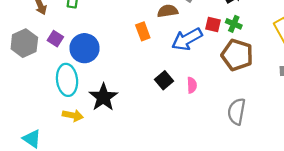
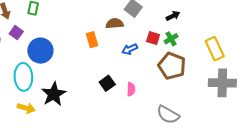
green cross: (234, 24) -> (171, 39), turned 32
purple square: (55, 39) -> (16, 33), moved
blue arrow: (187, 39) -> (130, 49), size x0.6
gray semicircle: (237, 112) -> (168, 115), turned -75

